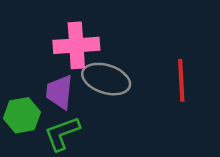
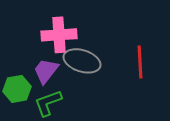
purple trapezoid: (59, 92) -> (46, 71), turned 32

